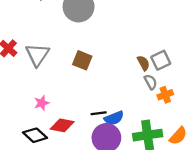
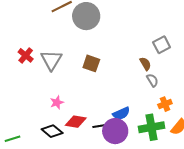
gray square: (161, 60) -> (162, 45), moved
orange cross: (165, 95) -> (165, 104), moved
black line: (99, 113) -> (99, 126), moved

